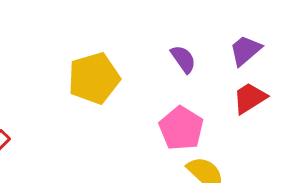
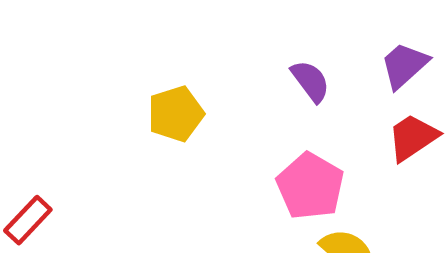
yellow pentagon: (94, 78) -> (176, 114), size x0.7

